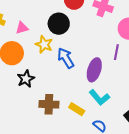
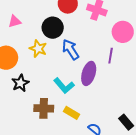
pink triangle: (22, 28) -> (15, 21), moved
blue arrow: (66, 58) -> (71, 50), moved
cyan L-shape: (99, 97) -> (64, 86), moved

